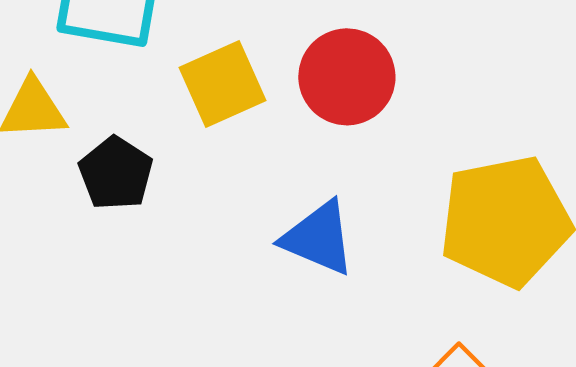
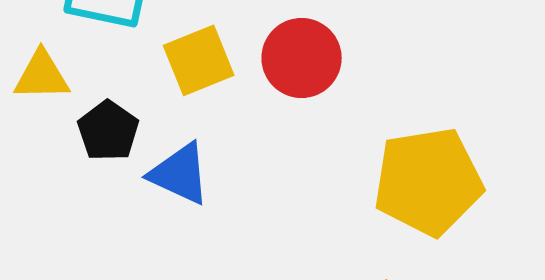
blue triangle: (318, 238) -> (180, 174), moved

